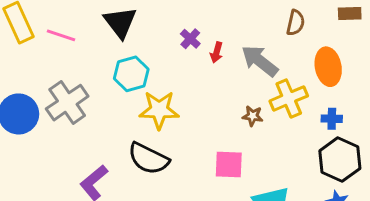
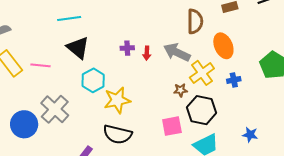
brown semicircle: (295, 23) -> (195, 21), size x1.4
purple cross: (190, 39) -> (127, 48), turned -32
black hexagon: (340, 160) -> (202, 110), moved

